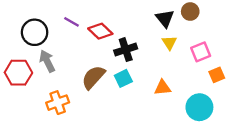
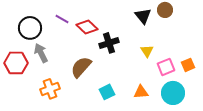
yellow triangle: (169, 43) -> (147, 51), moved
pink square: (201, 52) -> (166, 67), moved
cyan square: (123, 78) -> (107, 92), moved
orange triangle: (163, 88) -> (141, 92), moved

